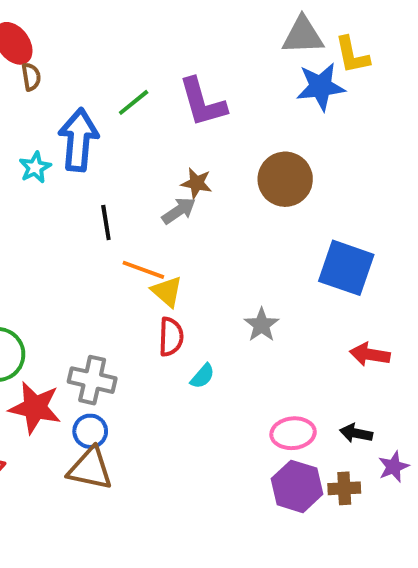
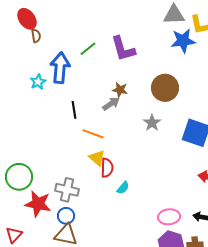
yellow triangle: (167, 291) -> (97, 158), moved
gray star: (262, 325) -> (152, 123), moved

